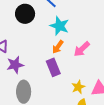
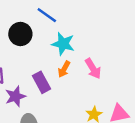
pink arrow: (82, 49) -> (93, 69), turned -72
purple rectangle: (53, 67) -> (42, 82), moved

